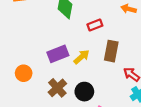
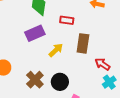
red rectangle: (95, 25) -> (67, 20), turned 32
purple rectangle: (58, 54) -> (35, 33), moved

